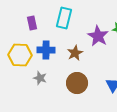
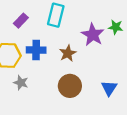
purple rectangle: (32, 23) -> (21, 21), turned 56
gray star: (40, 78) -> (21, 83), moved

